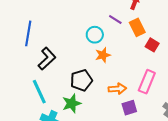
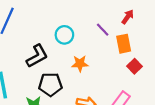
cyan circle: (95, 35) -> (64, 35), moved
black L-shape: (47, 59) -> (37, 56), moved

